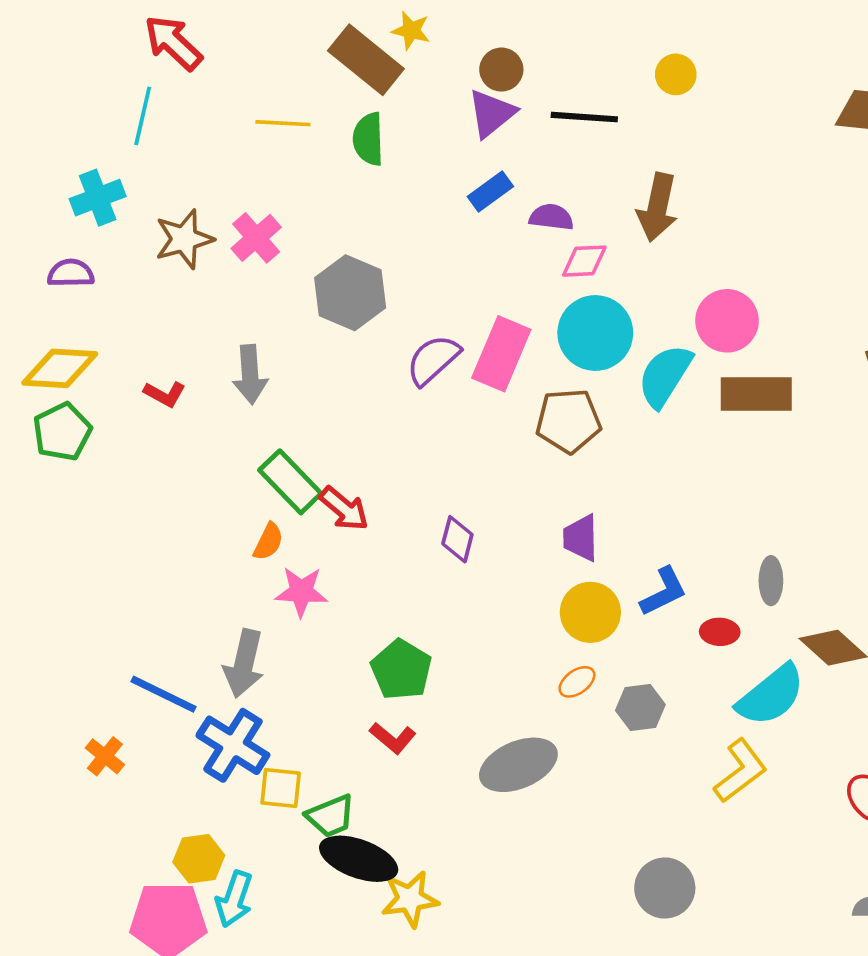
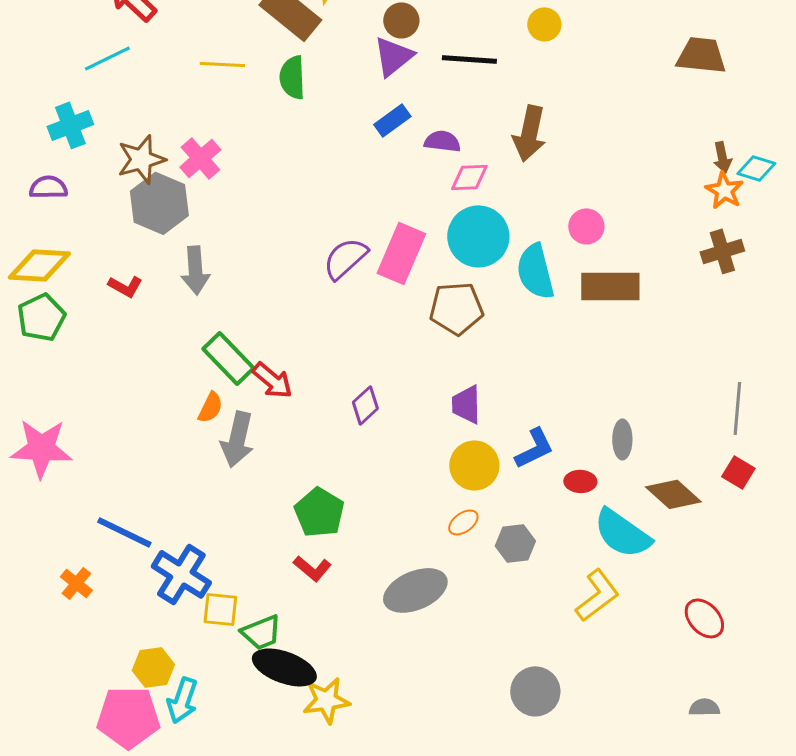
cyan line: (143, 116) -> (107, 58), turned 51
gray hexagon: (350, 293) -> (159, 203), moved
pink circle: (727, 321) -> (586, 226), size x0.7
cyan semicircle: (665, 376) -> (535, 271), turned -46
purple diamond: (457, 539) -> (365, 405), turned 33
pink star: (301, 592) -> (41, 448), moved, size x1.4
gray arrow: (244, 664) -> (237, 439), moved
cyan semicircle: (771, 695) -> (622, 533), turned 74

